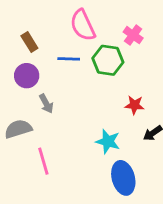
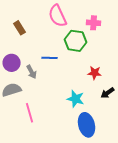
pink cross: (133, 35) -> (94, 23), turned -32
blue line: (69, 59) -> (50, 58), moved
purple circle: (27, 76) -> (12, 63), moved

